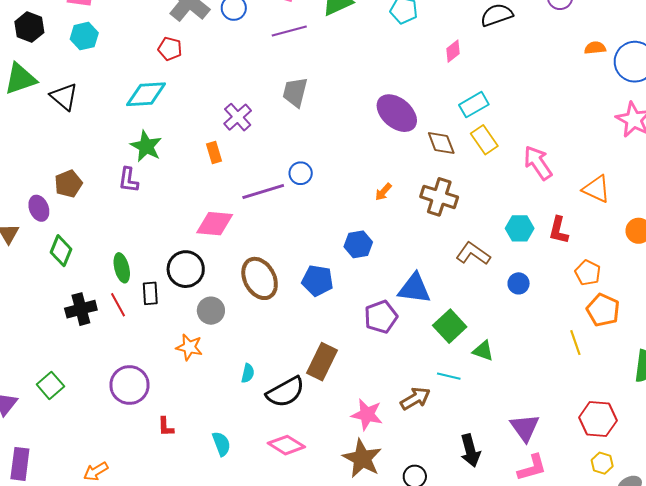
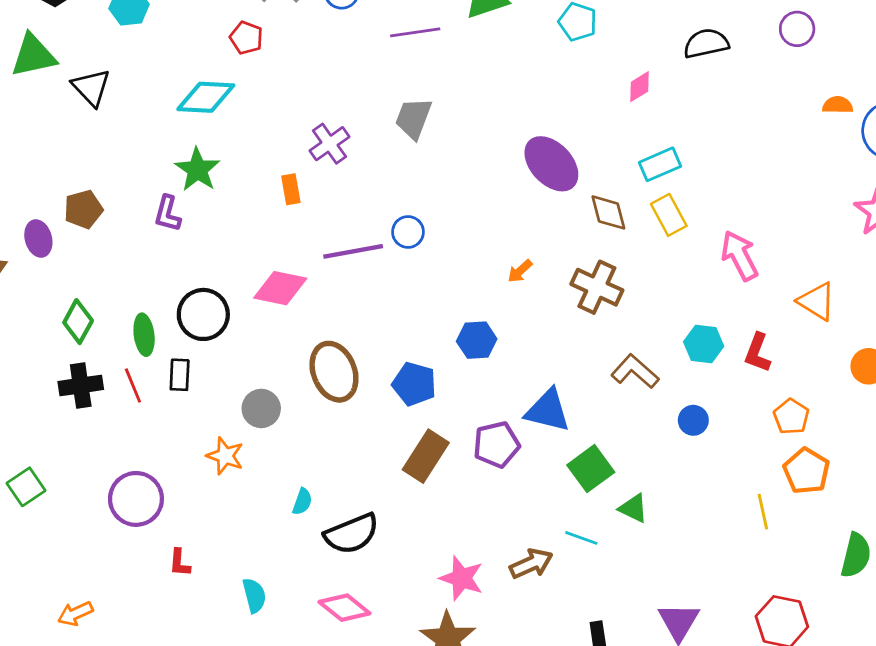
green diamond: (61, 251) -> (78, 322), moved
black circle: (186, 269) -> (203, 314), moved
brown rectangle: (322, 362) -> (426, 456), moved

